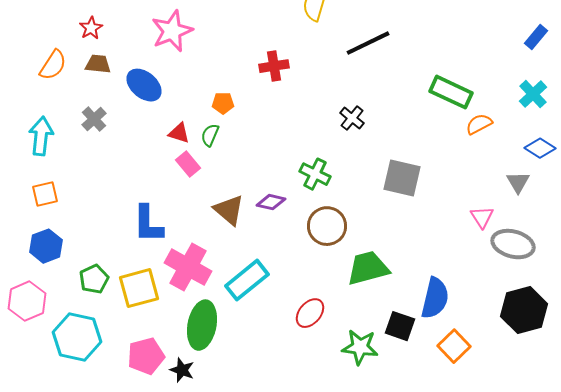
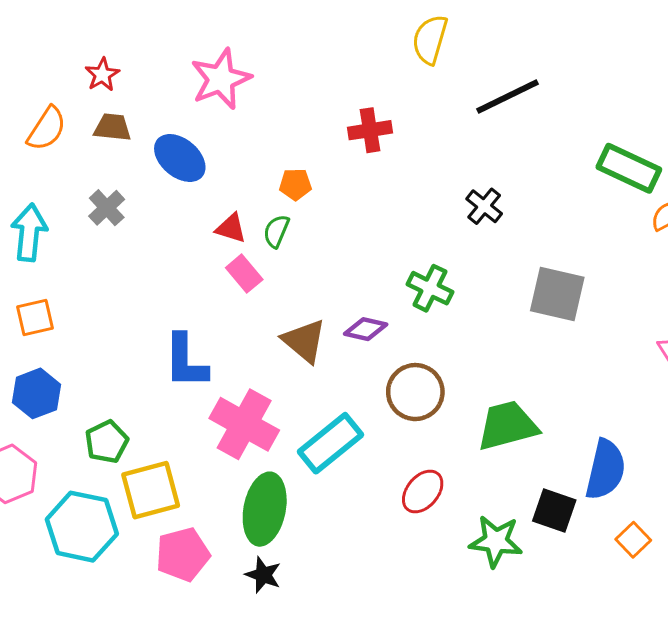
brown circle: (327, 226) -> (415, 392), moved
yellow square: (139, 288) -> (151, 490), moved
orange square: (454, 346) -> (633, 540), size x0.7
black star: (182, 370) -> (263, 575), moved

